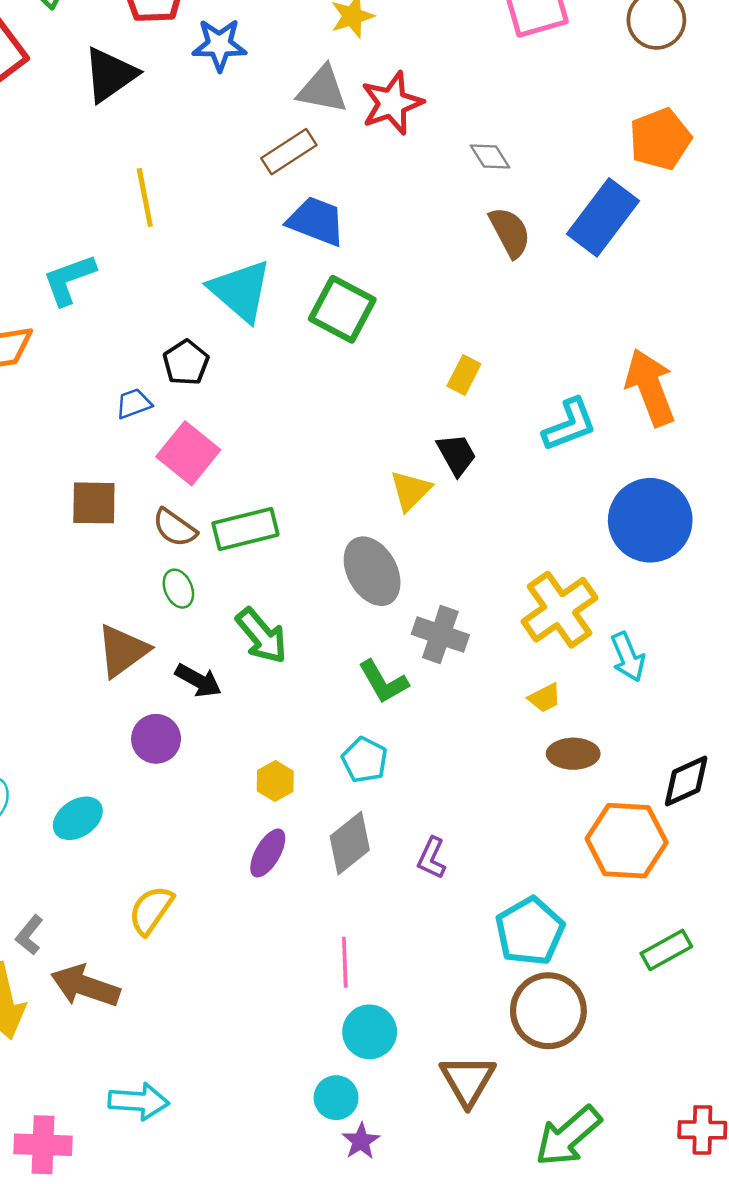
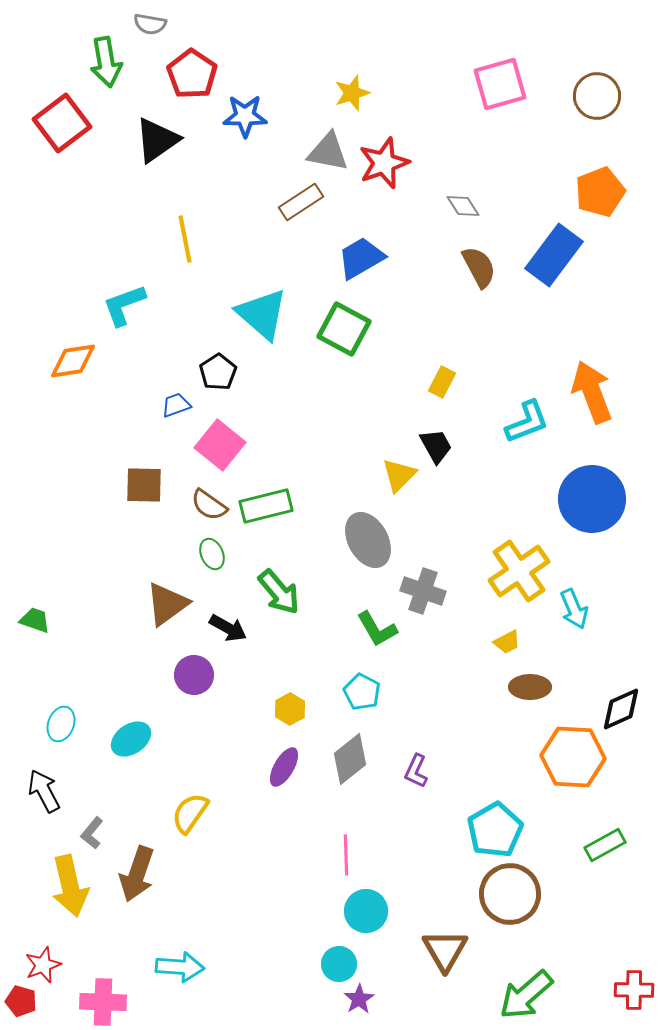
blue trapezoid: (316, 221) -> (361, 258), moved, turned -51
brown arrow: (85, 986) -> (137, 874), turned -90

